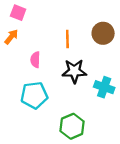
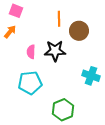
brown circle: (103, 33) -> (79, 31), moved
orange line: (67, 39) -> (59, 19), moved
black star: (74, 71) -> (55, 51), moved

